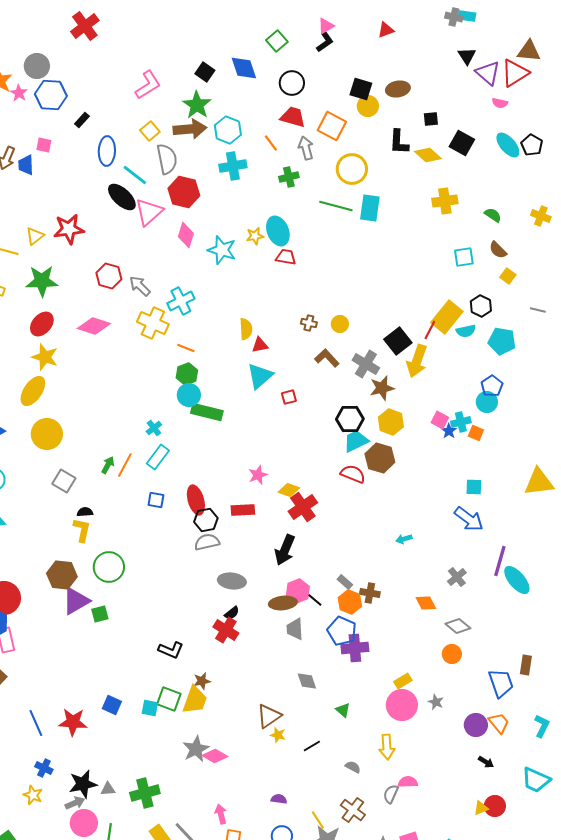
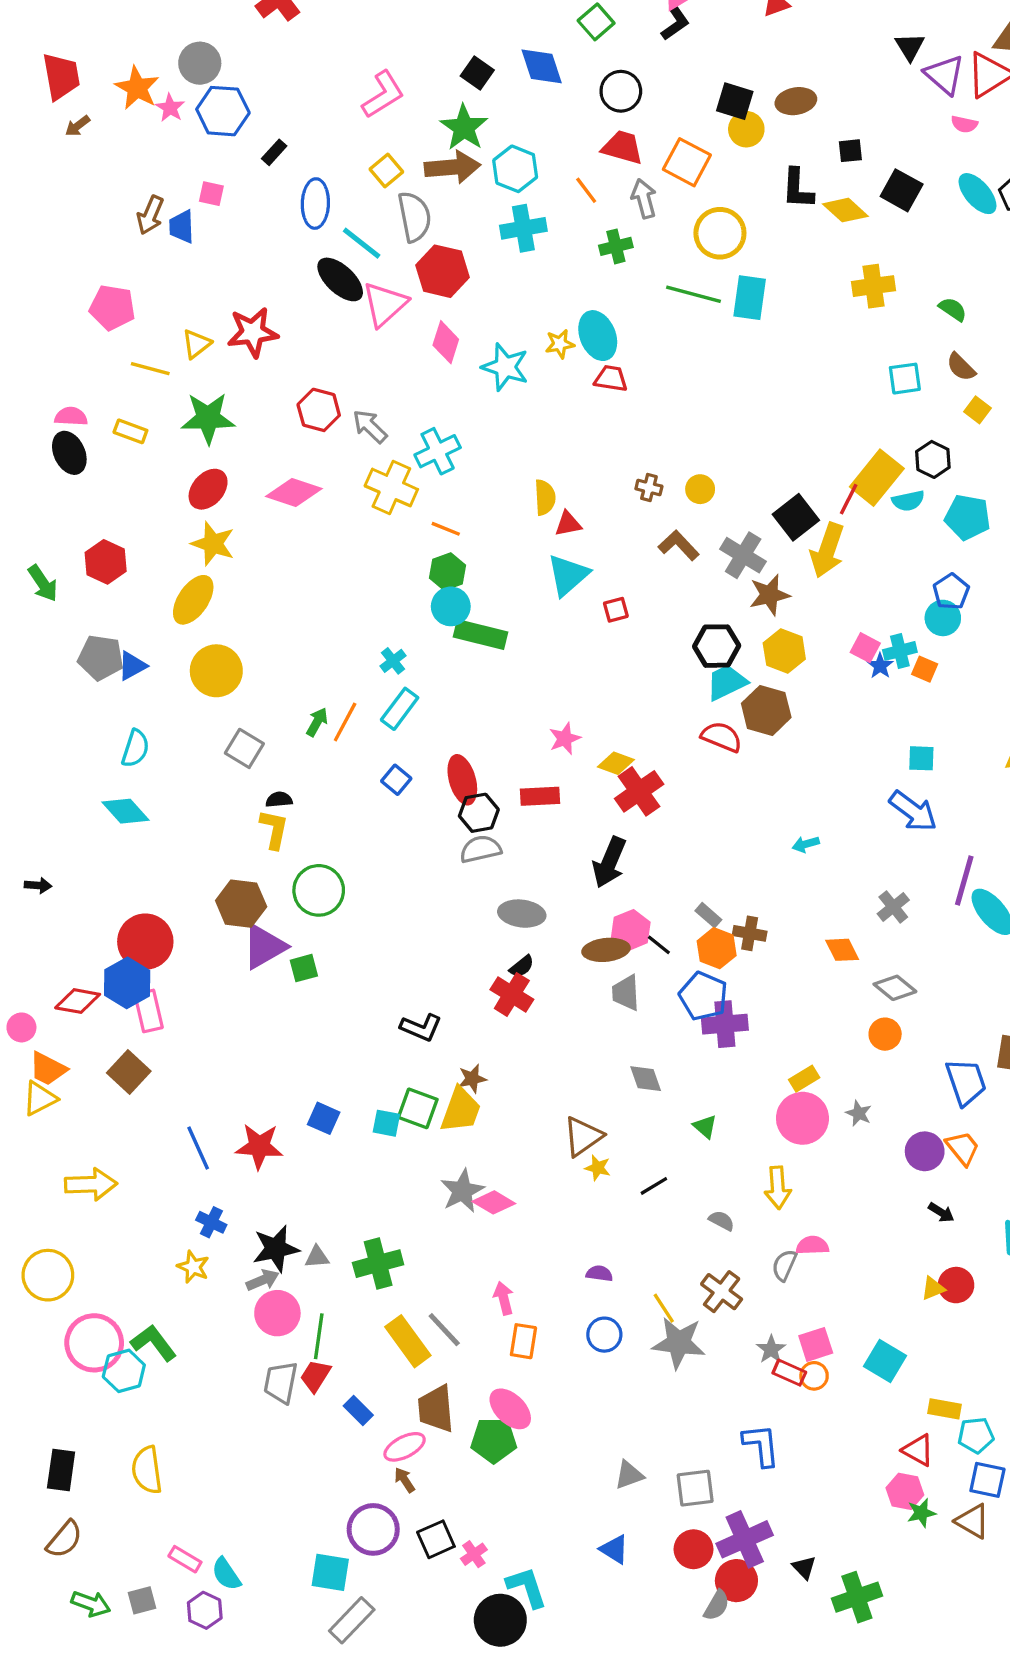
blue square: (156, 500) -> (396, 780), turned 30

